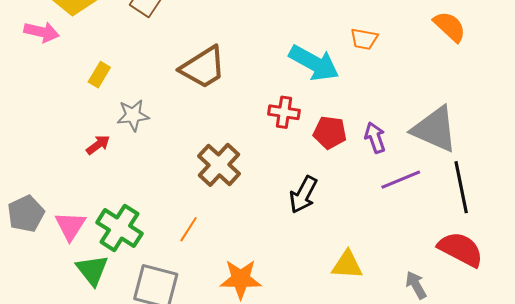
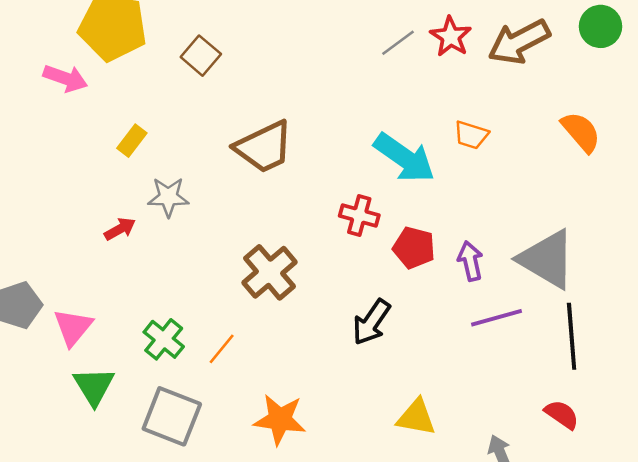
green cross: (119, 228) -> (164, 339), moved, size x0.7
red semicircle: (461, 249) -> (562, 415), size x0.6

